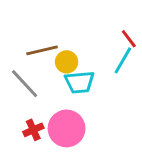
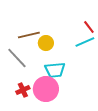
cyan line: (123, 60) -> (85, 42), turned 36
cyan trapezoid: (80, 82) -> (55, 70), moved

